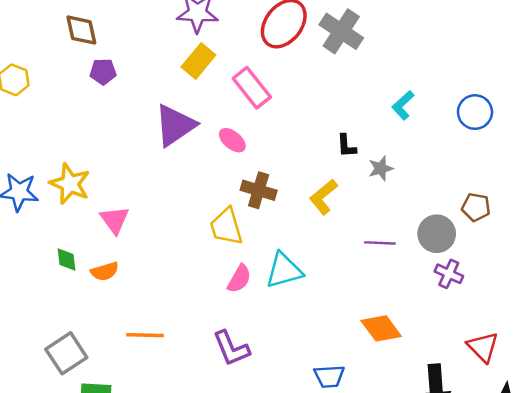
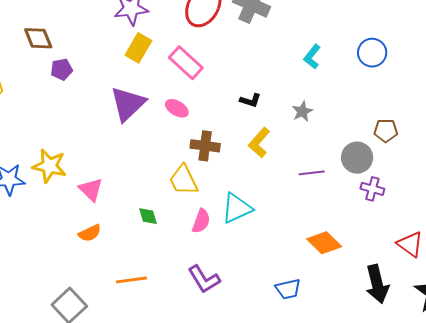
black L-shape: (346, 146) -> (250, 100), moved, turned -60
green diamond: (67, 259) -> (148, 216), moved

